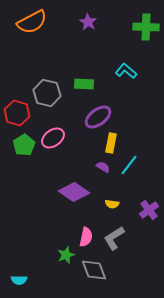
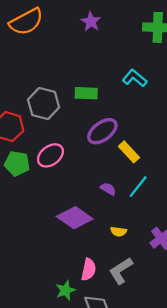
yellow rectangle: (111, 143) -> (129, 152), moved, turned -54
green pentagon: (24, 145) -> (17, 163), turned -30

